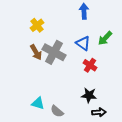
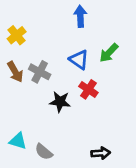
gray cross: (54, 52) -> (40, 72), size x0.7
black star: (89, 95) -> (60, 102), moved

